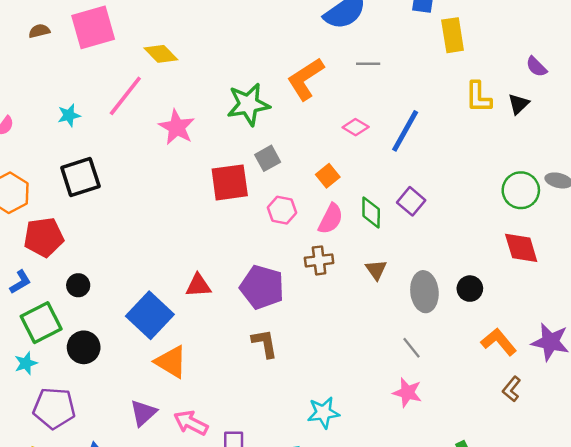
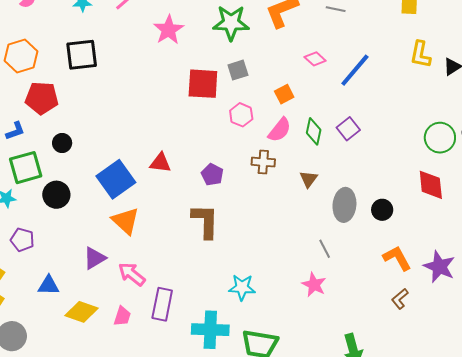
purple pentagon: (262, 287) -> (212, 175), size x0.6
brown L-shape: (265, 343) -> (205, 221), size x1.4
purple pentagon: (54, 408) -> (22, 240), size x0.7

